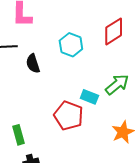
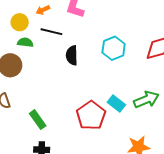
green rectangle: (19, 135) -> (38, 120), turned -36

